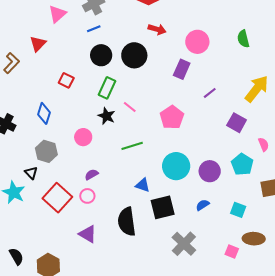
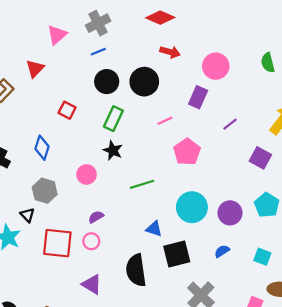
pink line: (130, 107) -> (165, 121), moved, turned -64
red square: (57, 198) -> (57, 243), turned -36

